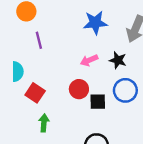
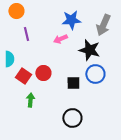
pink arrow: (89, 60) -> (60, 39), moved
black star: (118, 60) -> (89, 50), size x1.5
red circle: (79, 89) -> (43, 73), moved

